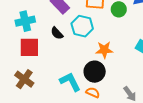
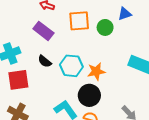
cyan hexagon: (82, 26) -> (71, 66), moved

